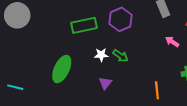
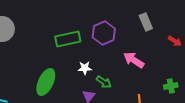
pink arrow: (172, 42) -> (134, 60), moved, size x1.5
green arrow: (120, 56) -> (104, 82), moved

